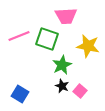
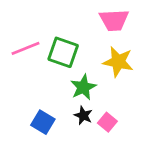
pink trapezoid: (66, 16) -> (114, 20), moved
blue square: (20, 94) -> (43, 122), moved

